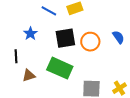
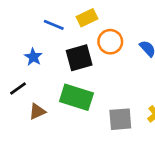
orange circle: (90, 42) -> (110, 42), moved
black line: (16, 56) -> (18, 88), turned 64

